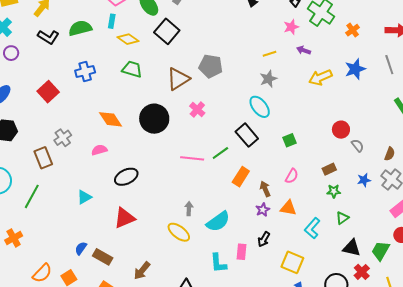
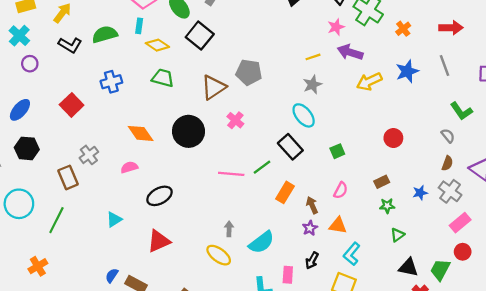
purple arrow: (304, 50) -> (350, 52), size x1.6
gray semicircle: (358, 145) -> (448, 136), moved
cyan L-shape: (312, 228) -> (352, 254), moved

